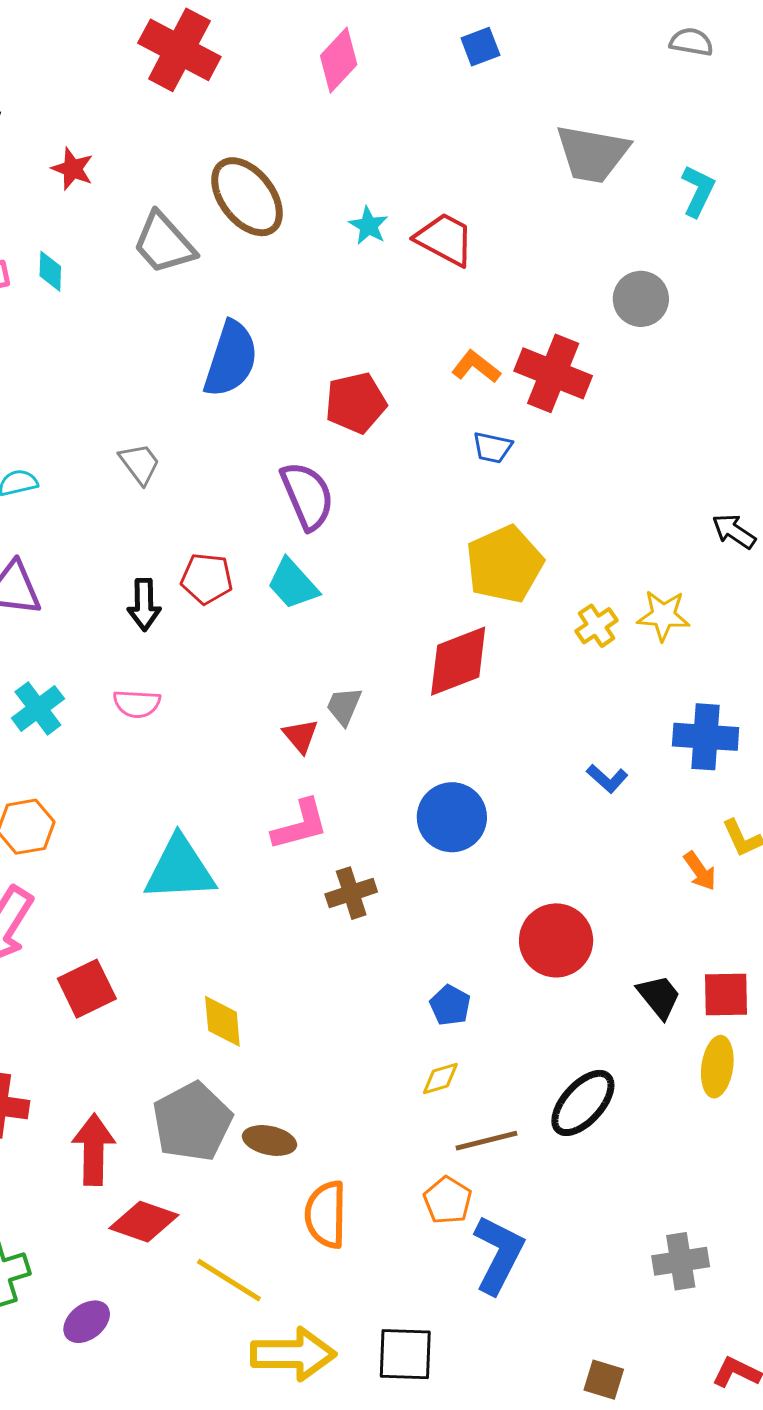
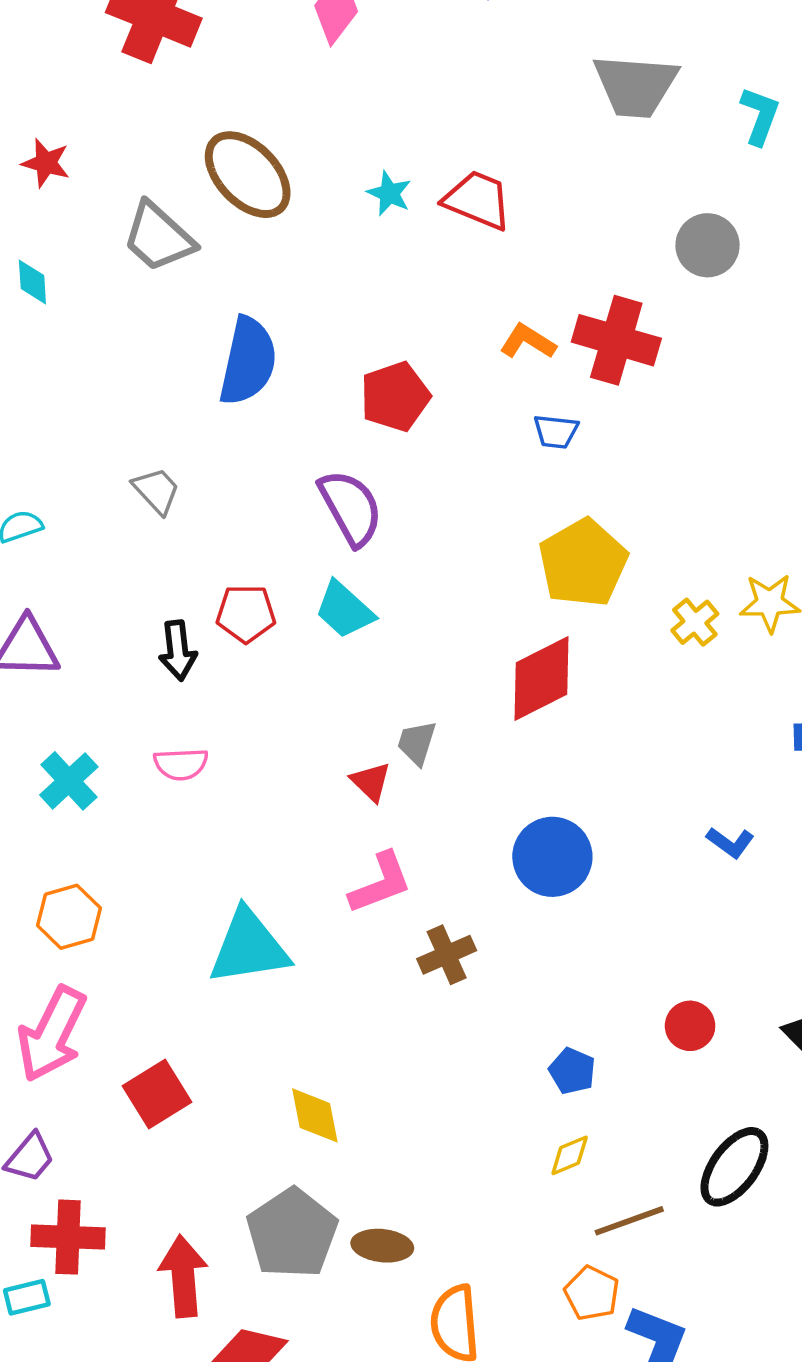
blue L-shape: (607, 779) -> (730, 843), moved
red circle: (556, 940) -> (690, 1026), moved, size x0.6

